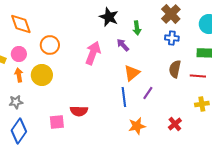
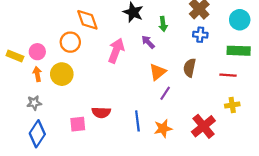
orange diamond: (21, 24) -> (87, 20), moved
brown semicircle: (175, 69) -> (190, 68), moved
purple line: (148, 93) -> (165, 93), moved
blue line: (124, 97) -> (137, 121), moved
red cross: (175, 124) -> (203, 126), size x1.6

